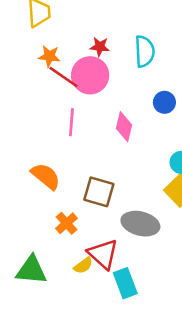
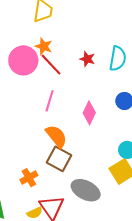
red star: (100, 47) -> (87, 59), moved
pink circle: (90, 75) -> (23, 60), moved
orange semicircle: (46, 176) -> (56, 136), moved

